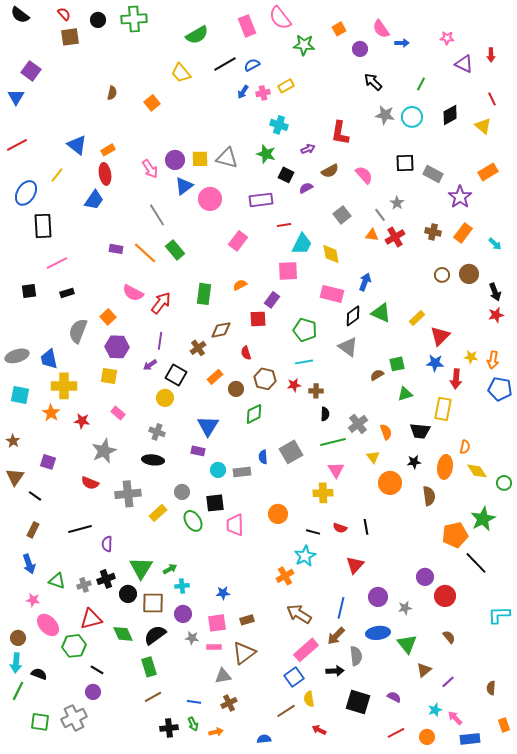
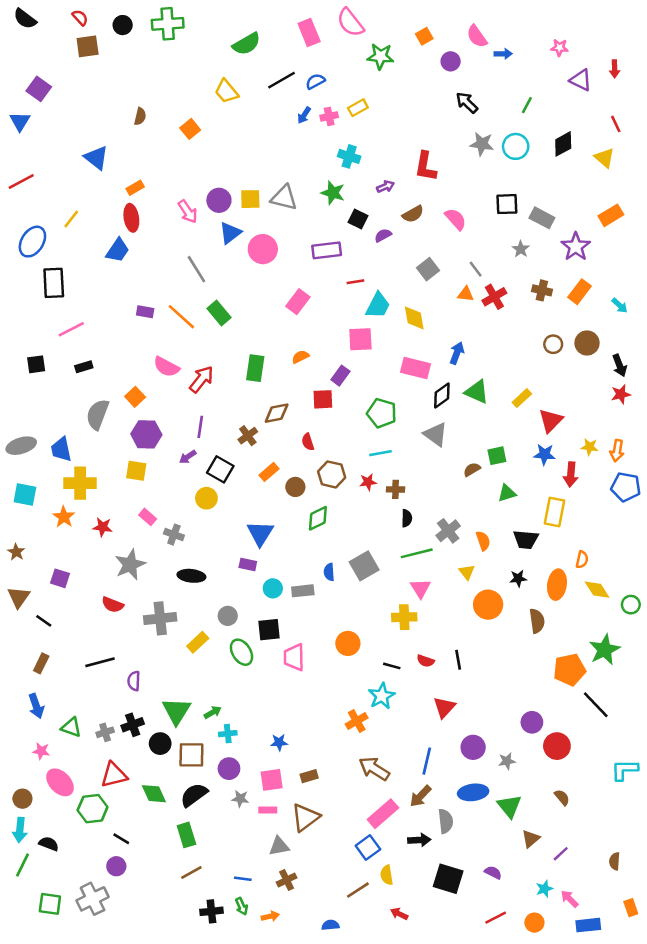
blue triangle: (77, 145) -> (96, 158), moved
gray star: (397, 203) -> (521, 249), moved
gray cross: (157, 432) -> (174, 535), moved

